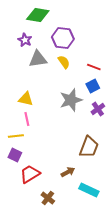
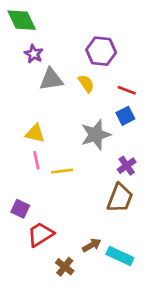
green diamond: (38, 15) -> (22, 20), moved, turned 55
purple hexagon: (63, 38) -> (101, 51), moved
purple cross: (98, 109) -> (127, 166), moved
yellow line: (16, 136) -> (62, 171), moved
brown arrow: (68, 172) -> (92, 245), moved

